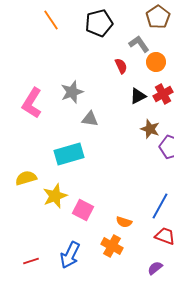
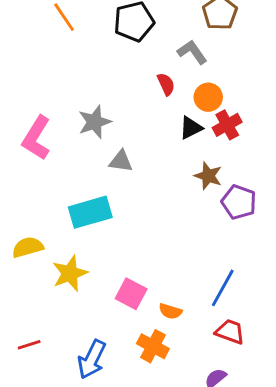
orange circle: (156, 62) -> (208, 97), moved
pink square: (83, 210) -> (131, 294), moved
red line: (31, 261) -> (29, 345), moved

